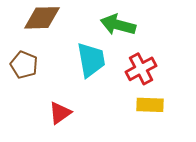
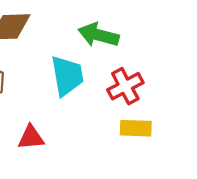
red triangle: (60, 113) -> (31, 137), turned 30

